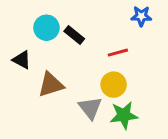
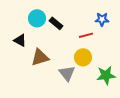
blue star: (141, 16) -> (102, 19), moved
green star: (124, 115) -> (106, 75), moved

